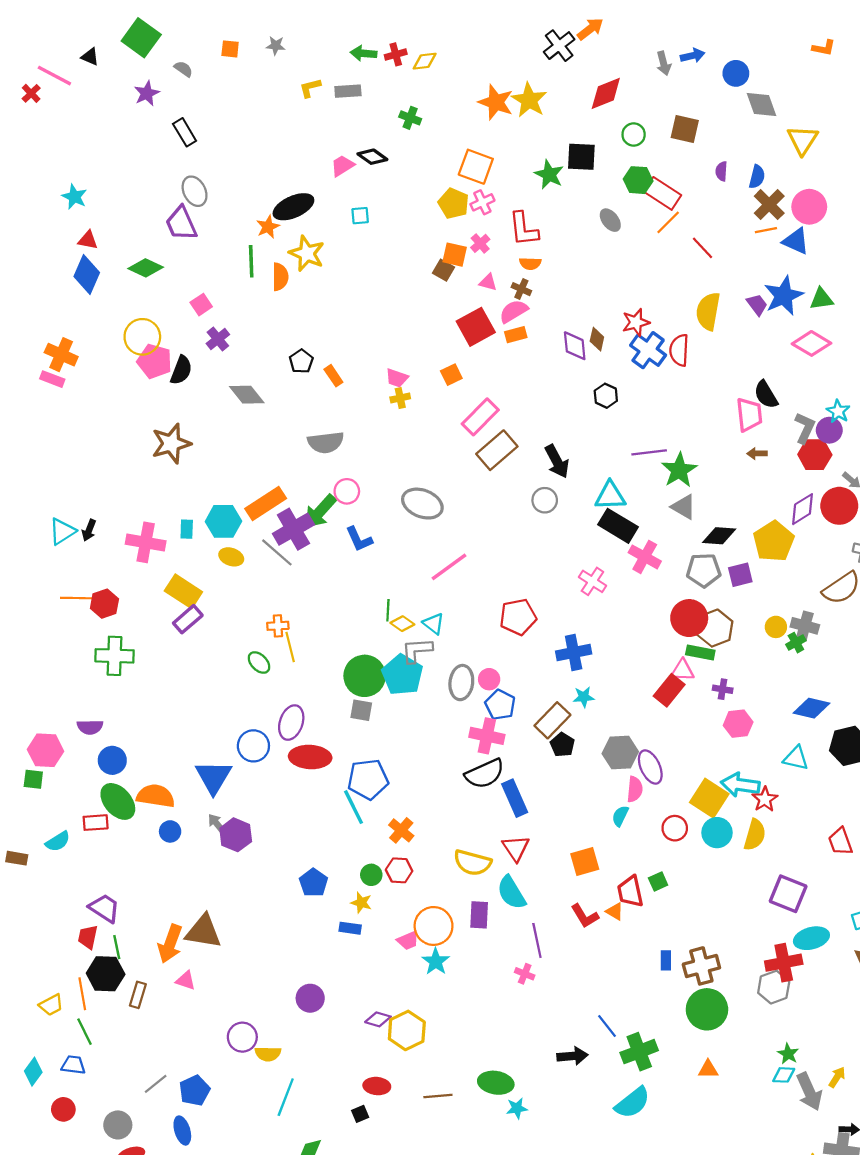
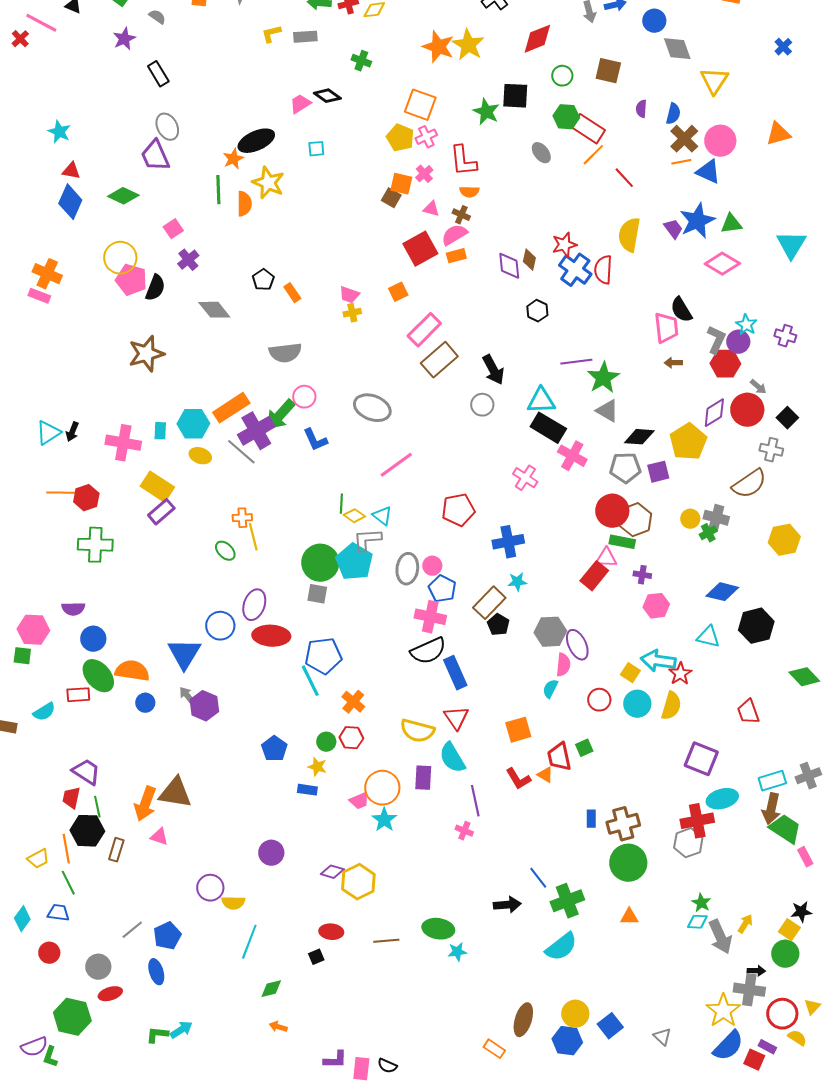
yellow square: (709, 798) -> (630, 673), size x0.6

